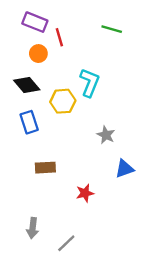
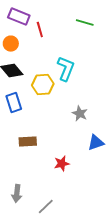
orange circle: (38, 54) -> (11, 44), moved

